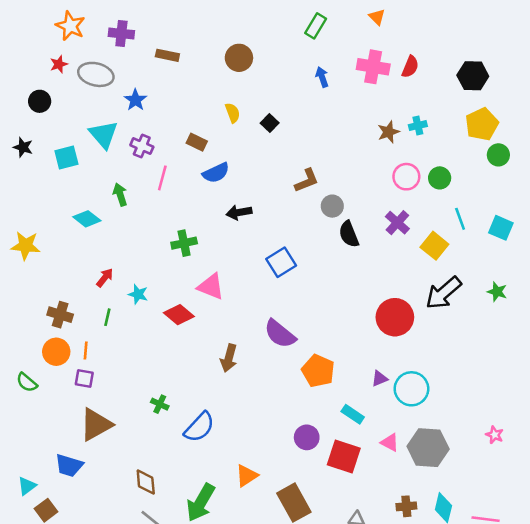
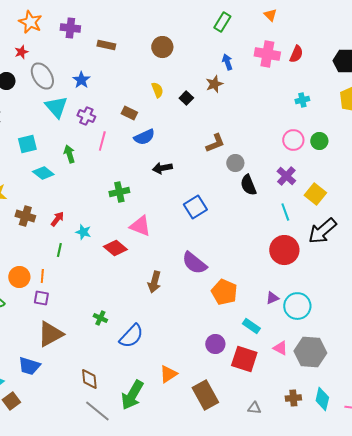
gray ellipse: (96, 74) -> (42, 76), moved, turned 44
brown star: (388, 132) -> (214, 84), moved
cyan square: (66, 157) -> (27, 144), moved
cyan line: (460, 219) -> (285, 212), moved
brown cross: (60, 315) -> (25, 216), moved

